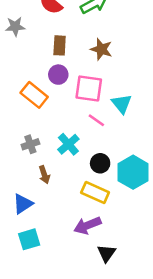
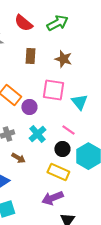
purple circle: (58, 75) -> (29, 107), moved
pink line: (96, 120) -> (68, 130), moved
brown arrow: (44, 175) -> (18, 158), turned -40

